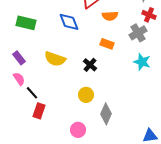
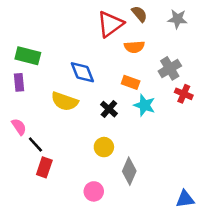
red cross: (149, 15) -> (184, 94), moved
blue diamond: (69, 22) -> (82, 72), moved
purple rectangle: (19, 58) -> (19, 82), moved, turned 32
cyan star: (142, 62) -> (144, 105), moved

